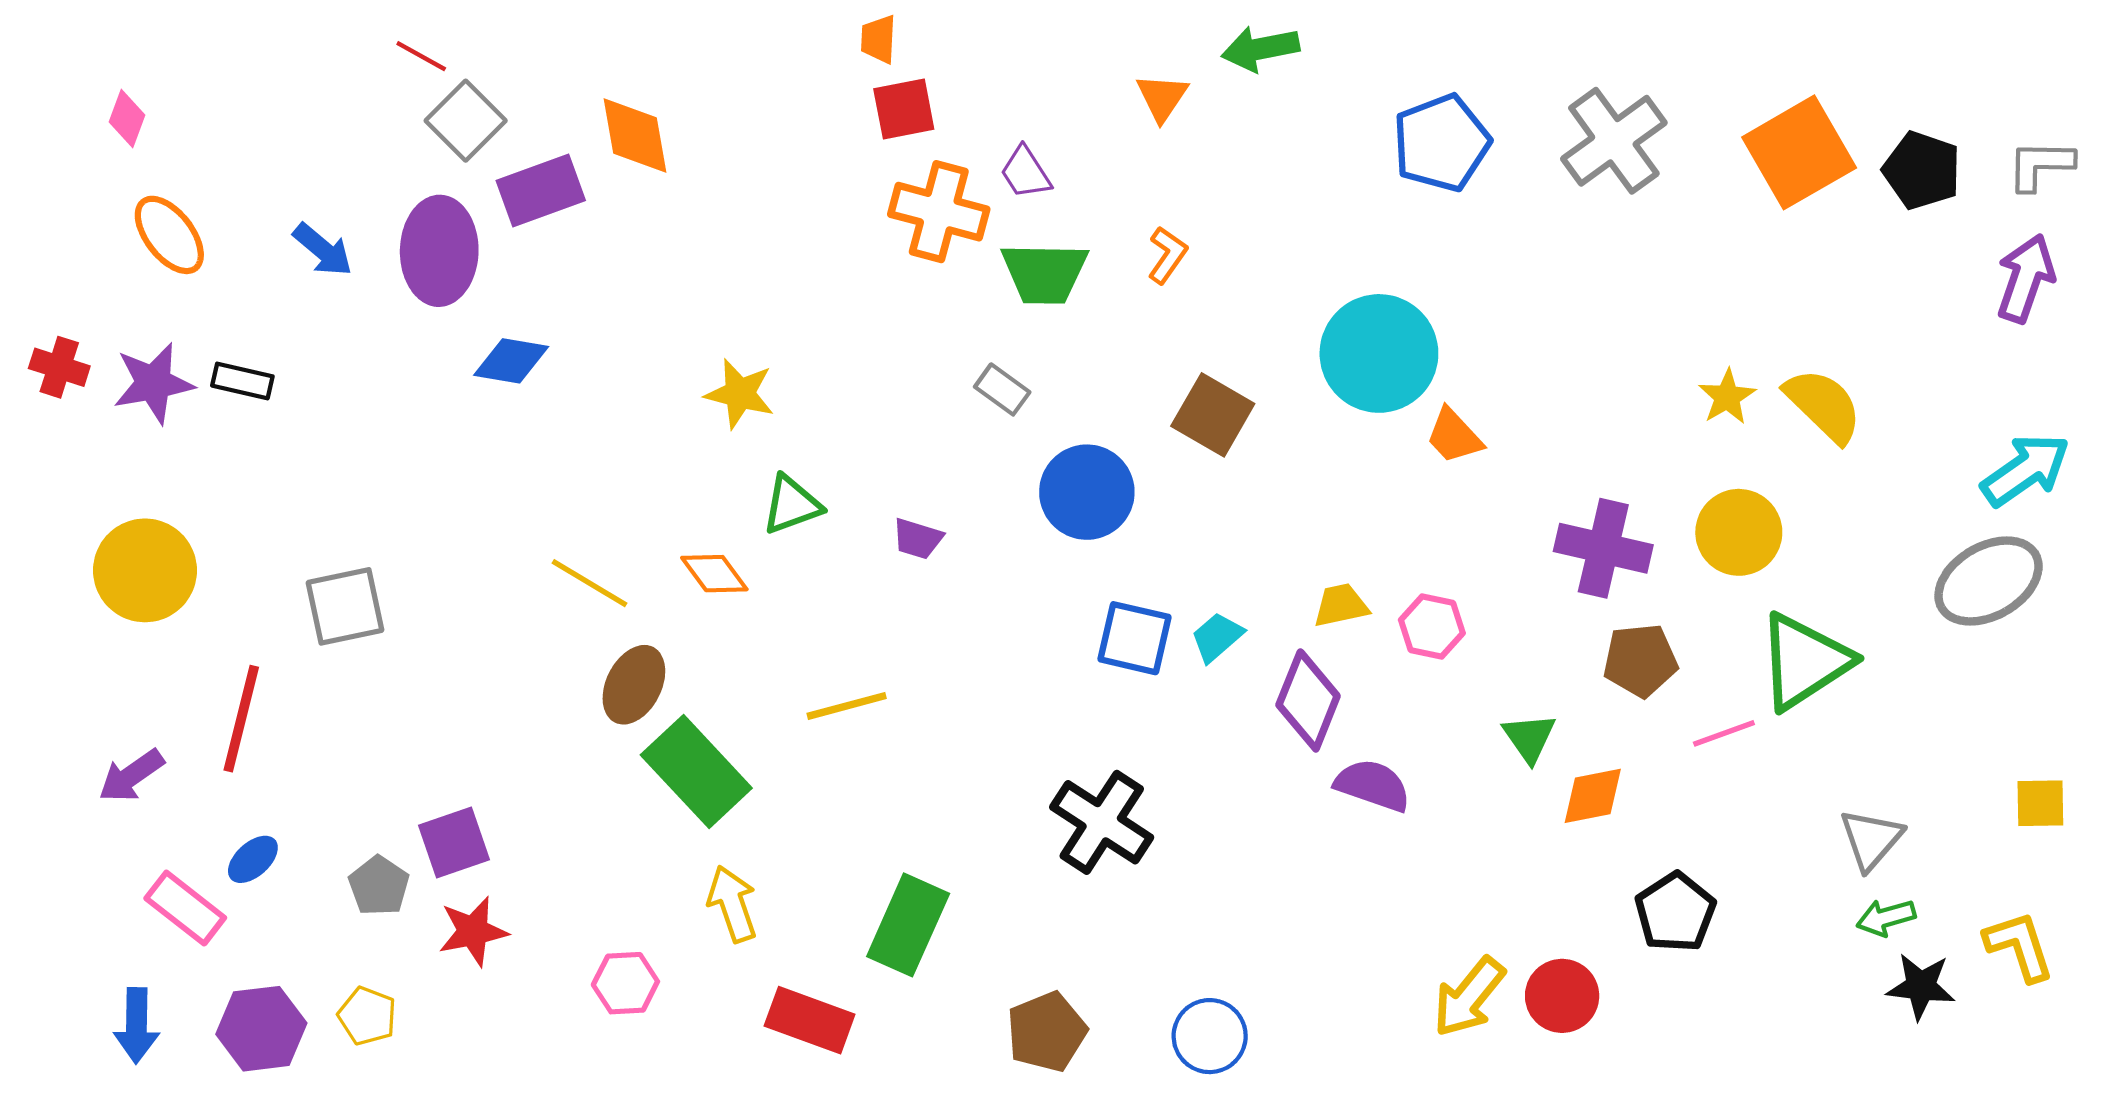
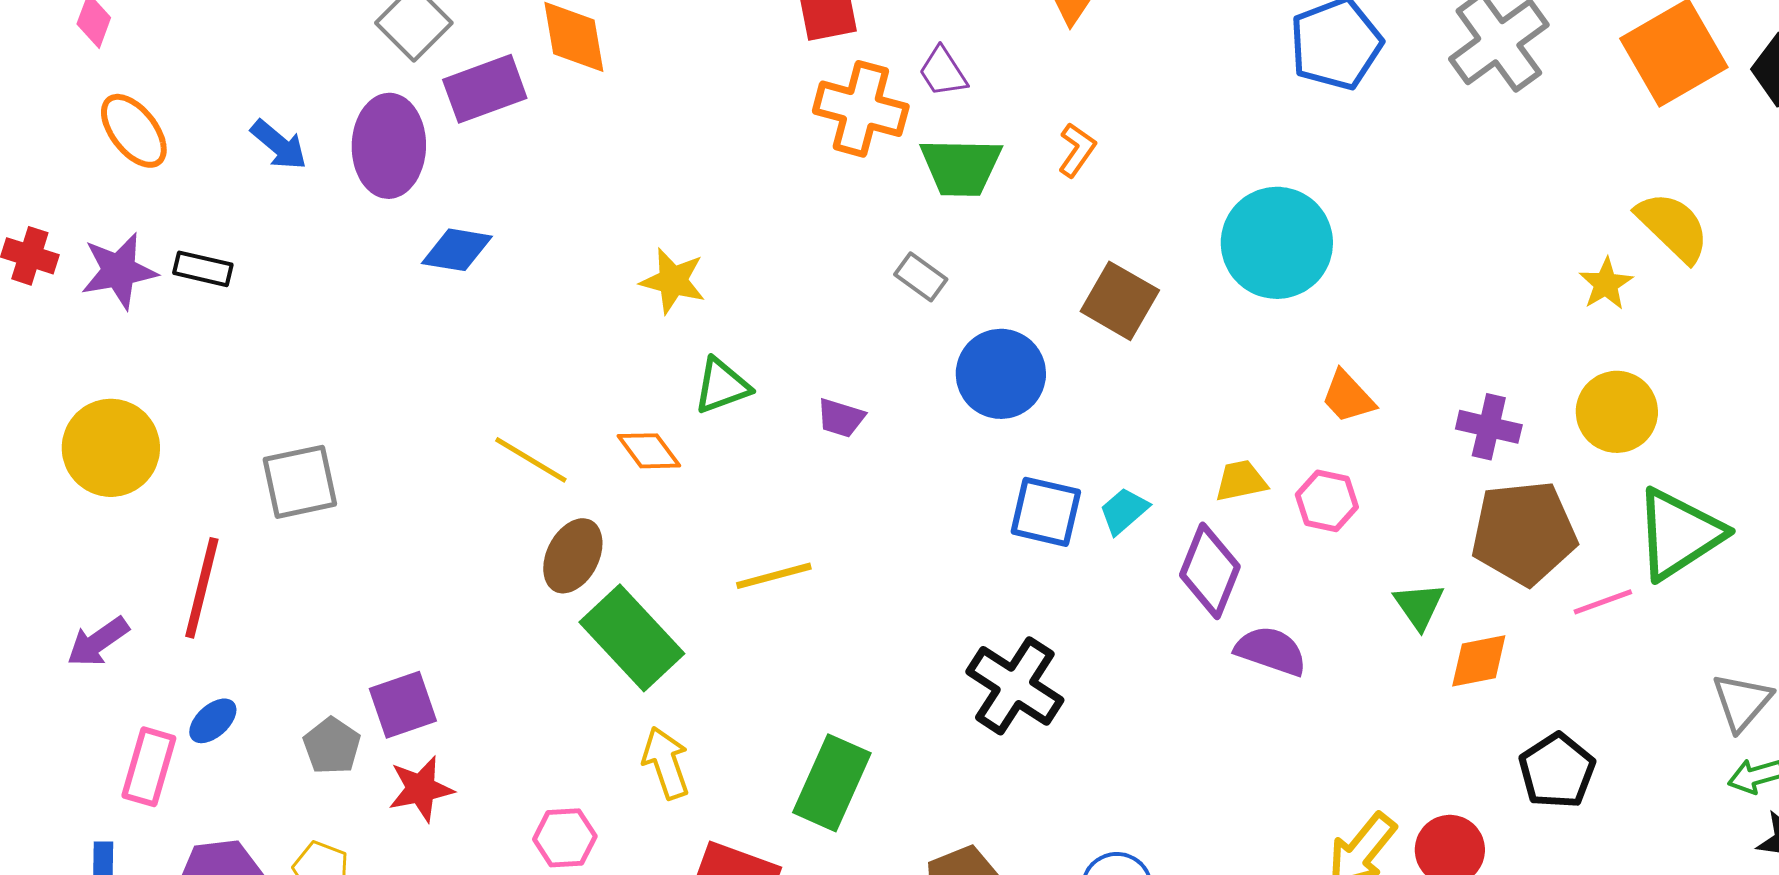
yellow semicircle: (1823, 405) -> (1673, 227), moved
orange trapezoid: (1454, 436) -> (1348, 397), moved
purple cross: (1603, 548) -> (1489, 427), size x0.7
brown pentagon: (1640, 660) -> (1524, 533), size x1.5
pink rectangle: (185, 908) -> (149, 767), turned 68

